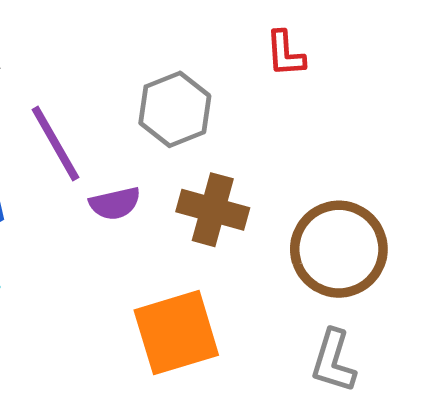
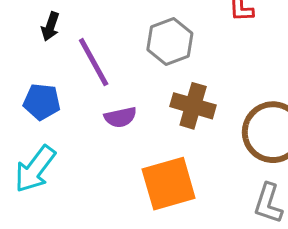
purple semicircle: (115, 203) -> (120, 117), moved

